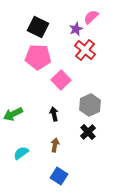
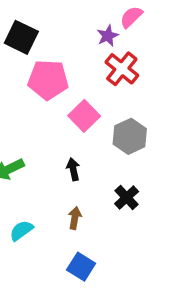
black square: (38, 27) -> (21, 37), moved
gray hexagon: (90, 105) -> (130, 136), moved

